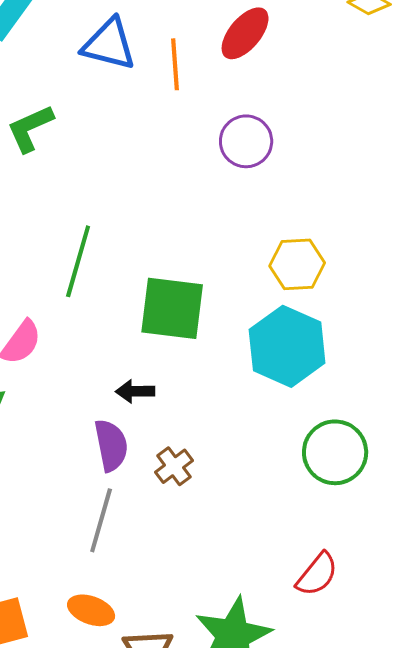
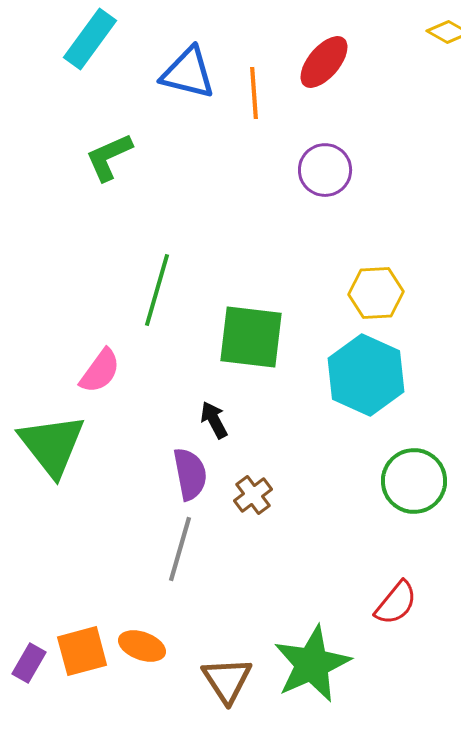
black arrow: (135, 391) -> (214, 420), turned 63
orange ellipse: (91, 610) -> (142, 646), moved

